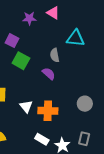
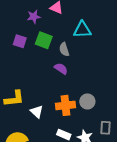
green square: (21, 61) -> (44, 40), moved
gray circle: (85, 104) -> (87, 101), moved
white triangle: (26, 106) -> (37, 112), moved

